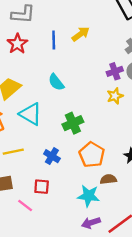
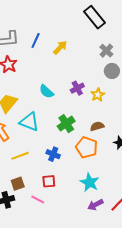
blue line: (54, 40) -> (36, 41), moved, turned 35
purple cross: (115, 71) -> (77, 88), moved
brown semicircle: (108, 179) -> (97, 126), moved
cyan star: (88, 196) -> (90, 182), turned 30

